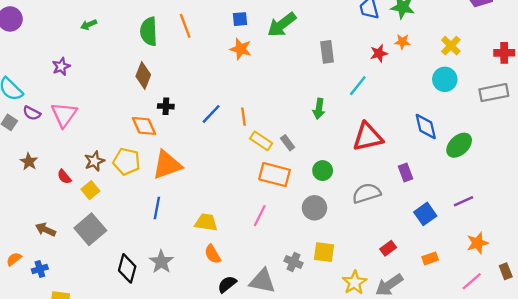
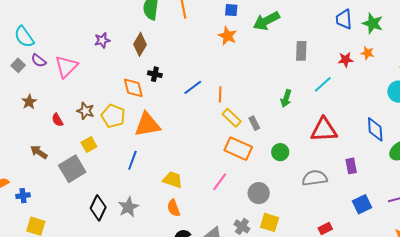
purple star: (61, 67) -> (102, 40), moved
brown star: (94, 161) -> (86, 111), turned 30
yellow square: (90, 190) -> (89, 144), moved
gray circle: (314, 208) -> (259, 193), moved
brown arrow: (46, 230) -> (39, 152), moved

